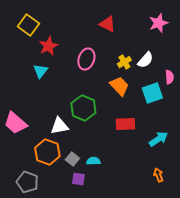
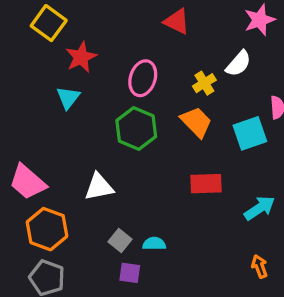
white semicircle: (145, 60) -> (238, 64), moved
green hexagon: (83, 108) -> (136, 128), moved
orange hexagon: (47, 152) -> (47, 229), moved

